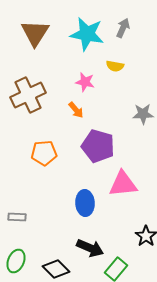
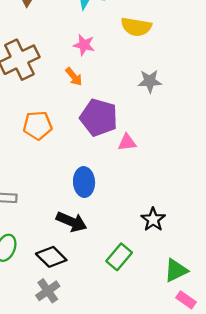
yellow semicircle: (115, 66) -> (136, 27), moved, size x1.5
pink triangle: (123, 184) -> (127, 142), moved, size x0.6
black arrow: (90, 248) -> (72, 222), moved

